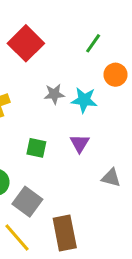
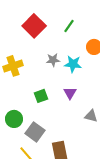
green line: (93, 43) -> (69, 26), moved
green square: (36, 148) -> (41, 96), turned -32

